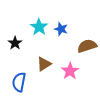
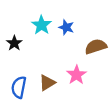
brown triangle: (44, 64) -> (47, 83), moved

